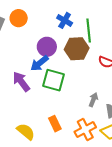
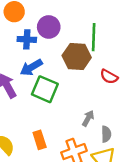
blue cross: (65, 20) -> (27, 39), moved, turned -35
purple circle: (47, 47) -> (49, 27), moved

